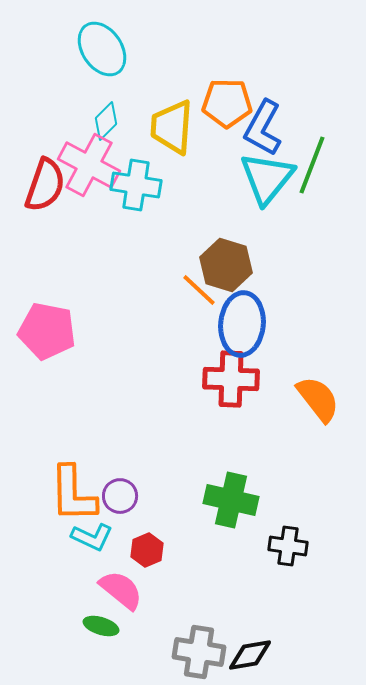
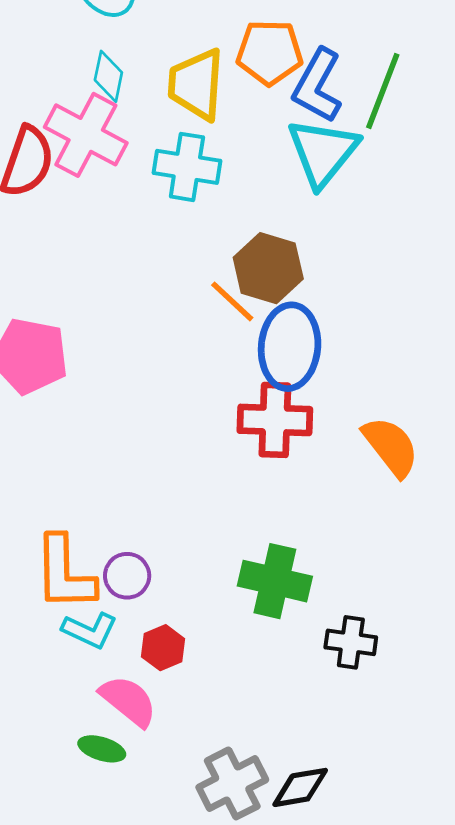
cyan diamond: (106, 121) -> (108, 76), turned -33
green line: (312, 165) -> (383, 91), moved
cyan cross: (136, 185) -> (187, 167), moved
gray cross: (199, 652) -> (232, 783), turned -36

